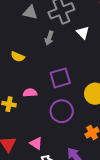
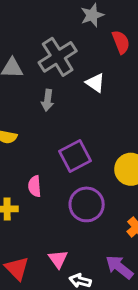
pink semicircle: (30, 93) -> (35, 186), turned -80
pink triangle: (36, 143) -> (58, 259), turned 32

